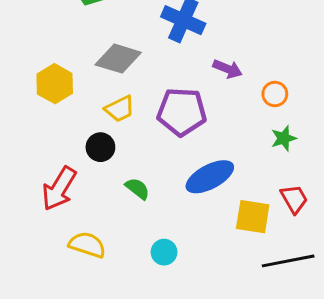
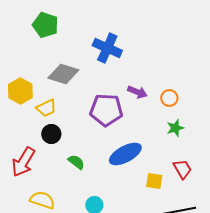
purple arrow: (228, 69) -> (137, 92), moved
yellow trapezoid: (120, 109) -> (46, 108), moved
yellow square: (253, 217) -> (154, 181), size x0.7

